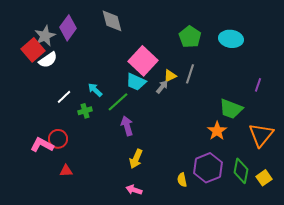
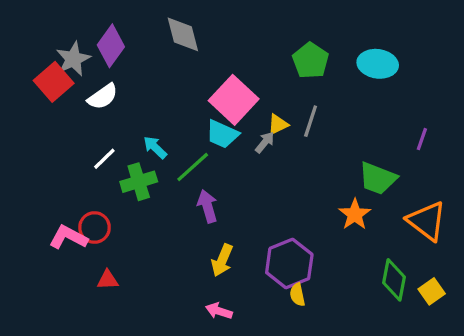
white semicircle: (48, 60) -> (103, 97), moved
green cross: (85, 111) -> (139, 182), size x1.5
orange triangle: (261, 135) -> (427, 221), turned -32
purple hexagon: (208, 168) -> (289, 264), moved

